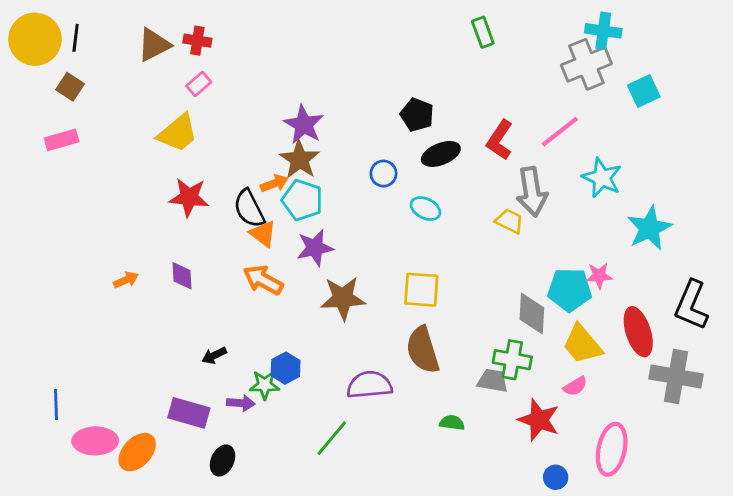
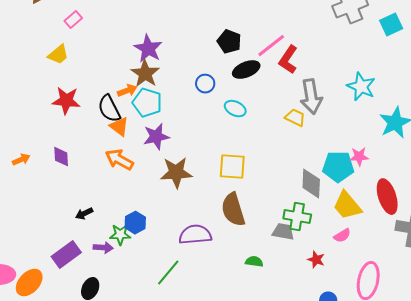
pink line: (560, 132) -> (271, 46), moved
yellow trapezoid: (178, 133) -> (58, 55), size x0.7
purple rectangle: (189, 413) -> (66, 255), turned -52
red star: (539, 420) -> (316, 260), size x0.6

